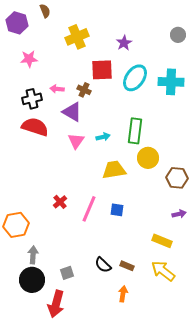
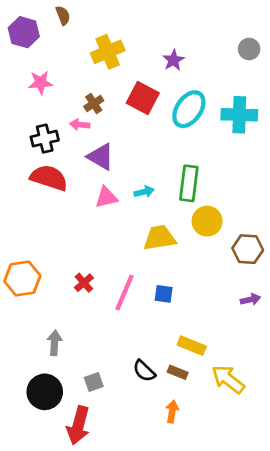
red square: (102, 70) -> (143, 98), turned 30
brown cross: (84, 90) -> (94, 104), moved, turned 32
pink triangle: (76, 141) -> (106, 197), turned 42
orange hexagon: (16, 225) -> (22, 278), moved
yellow rectangle: (162, 241) -> (192, 346), moved
gray arrow: (33, 255) -> (55, 343), moved

